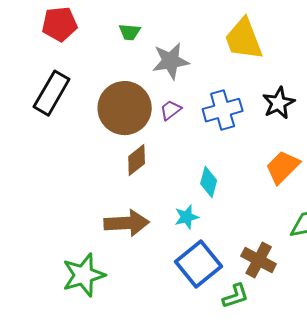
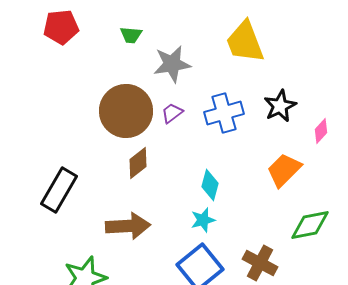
black rectangle: (52, 93) -> (59, 190), moved
cyan star: (187, 217) -> (203, 220), moved

